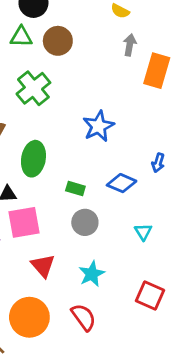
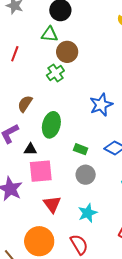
brown circle: (58, 41) -> (67, 52), moved
green cross: (33, 88) -> (55, 73), size x0.7

